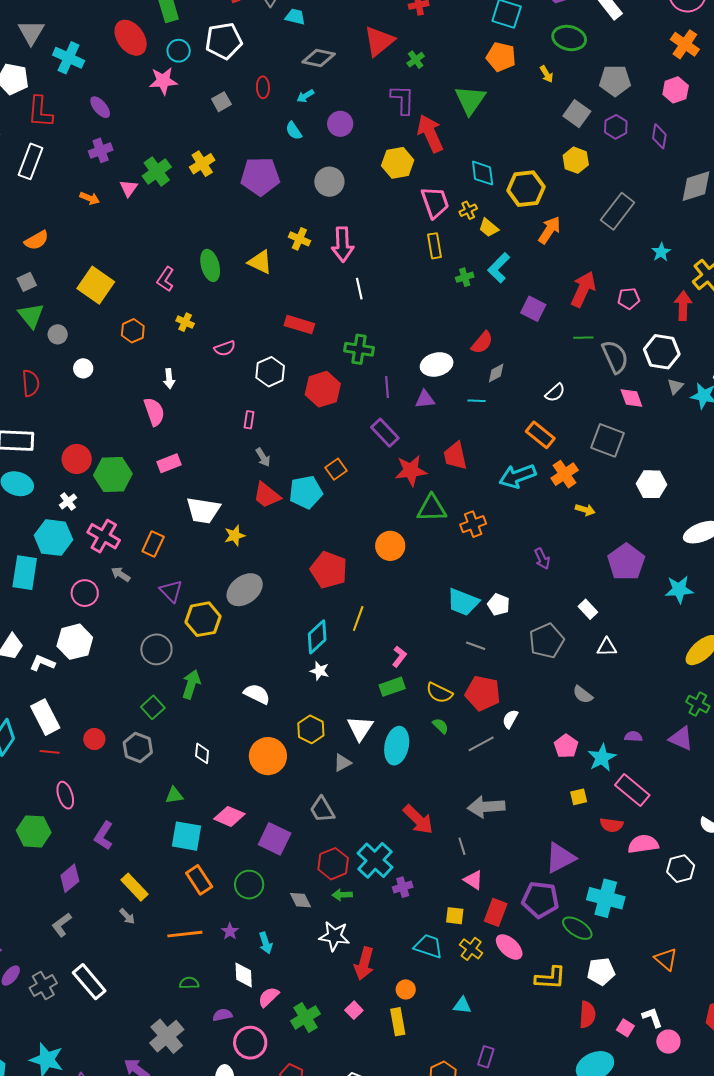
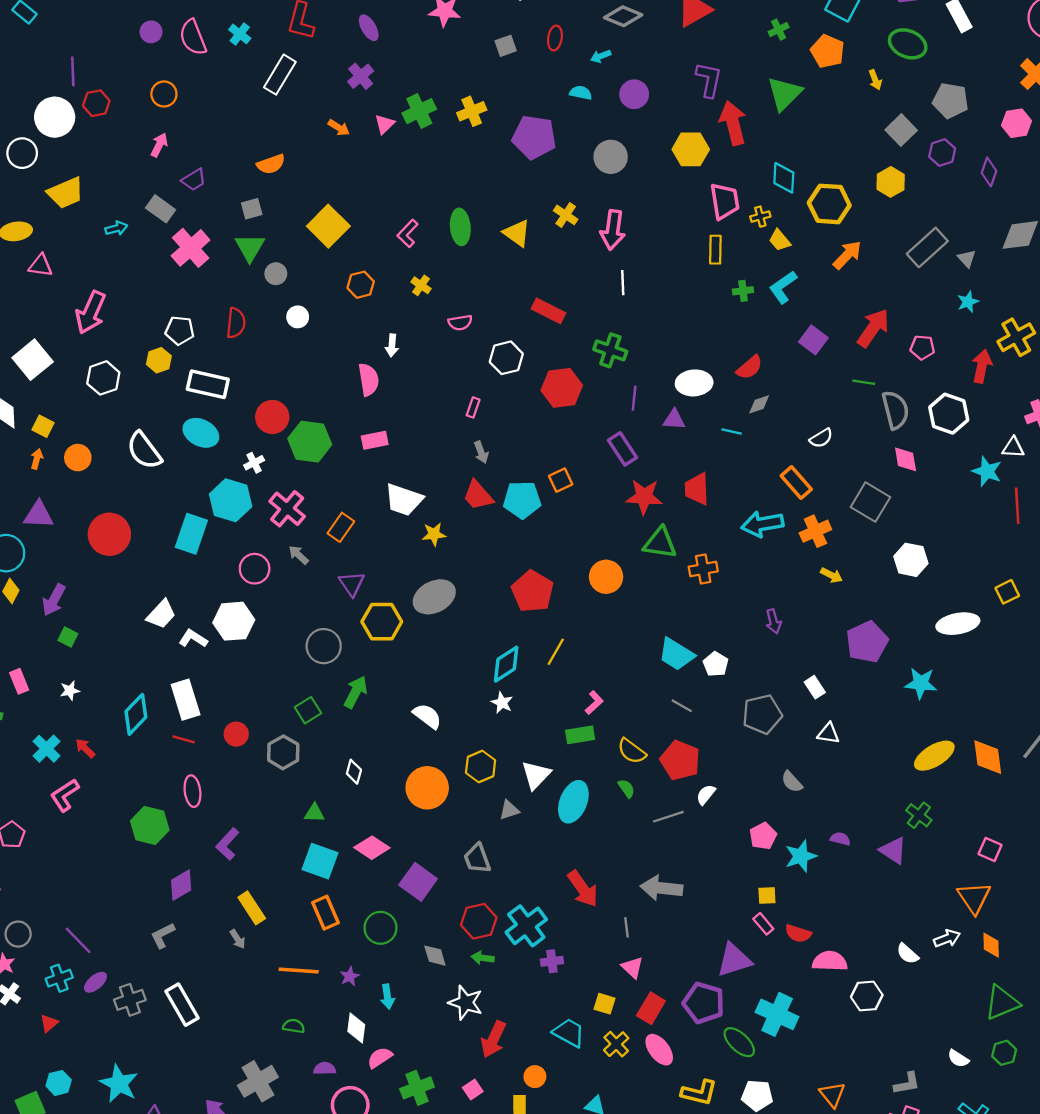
green cross: (416, 60) -> (779, 30), moved
cyan semicircle: (294, 131) -> (581, 93), turned 126
purple cross: (101, 150) -> (361, 76), turned -30
gray triangle: (675, 386) -> (967, 259), moved, turned -36
pink rectangle: (632, 790) -> (763, 924), moved, size x0.6

